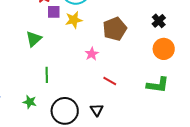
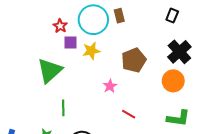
black cross: (159, 21) -> (179, 52), size x1.6
green triangle: (34, 39) -> (50, 71), size x1.5
orange circle: (164, 49) -> (173, 81), moved

